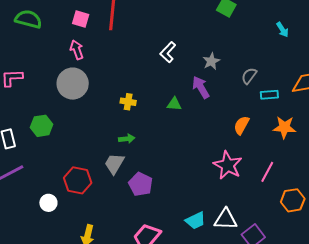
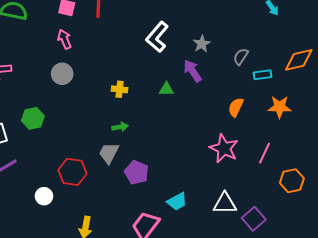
white L-shape: (168, 52) -> (157, 37), size x1.4
gray circle: (73, 84) -> (62, 74), size x0.7
cyan trapezoid: (195, 220) -> (177, 201), moved

